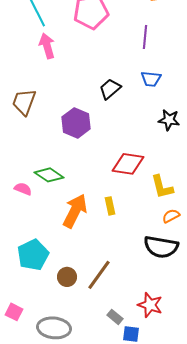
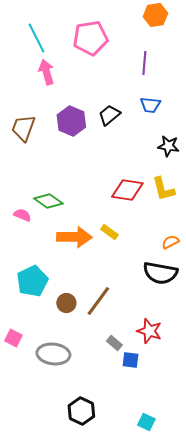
purple hexagon: (76, 123) -> (71, 121), moved
yellow L-shape: (162, 187) -> (163, 189), moved
yellow rectangle: (110, 206) -> (109, 232), turned -42
orange arrow: (75, 211) -> (74, 237), turned 64

